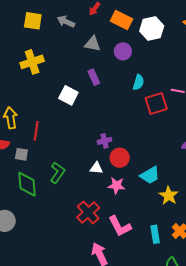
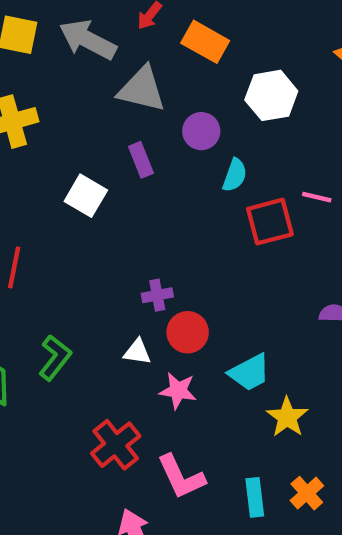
gray arrow: (66, 22) -> (88, 40), size x1.5
white hexagon: (152, 29) -> (271, 95), moved
gray triangle: (93, 44) -> (142, 89), size x1.4
purple circle: (123, 51) -> (201, 131), moved

